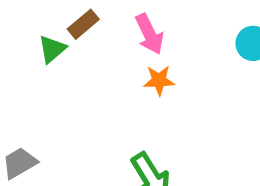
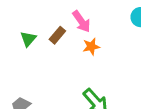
brown rectangle: (83, 24) -> (57, 35), moved

